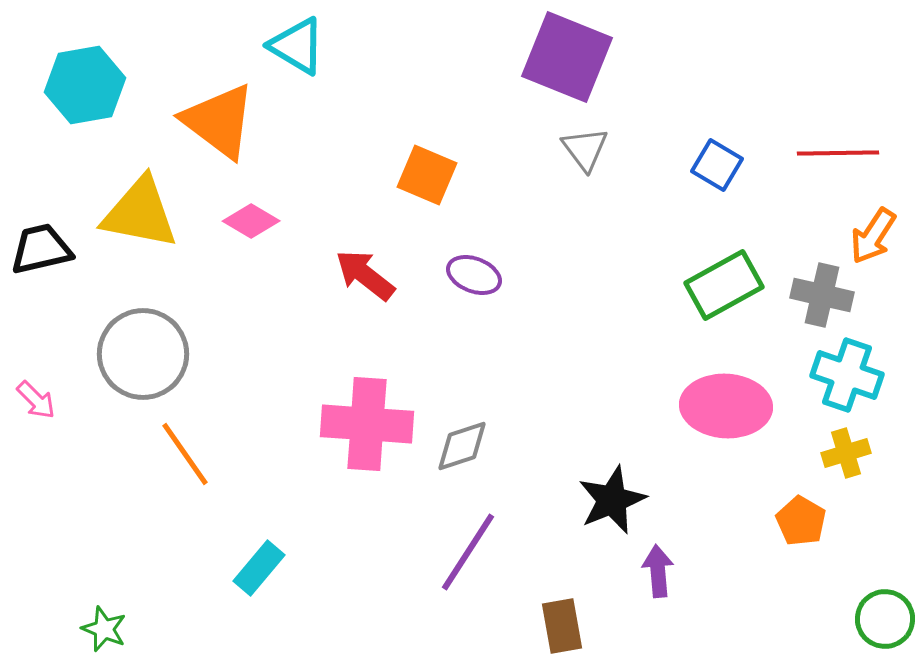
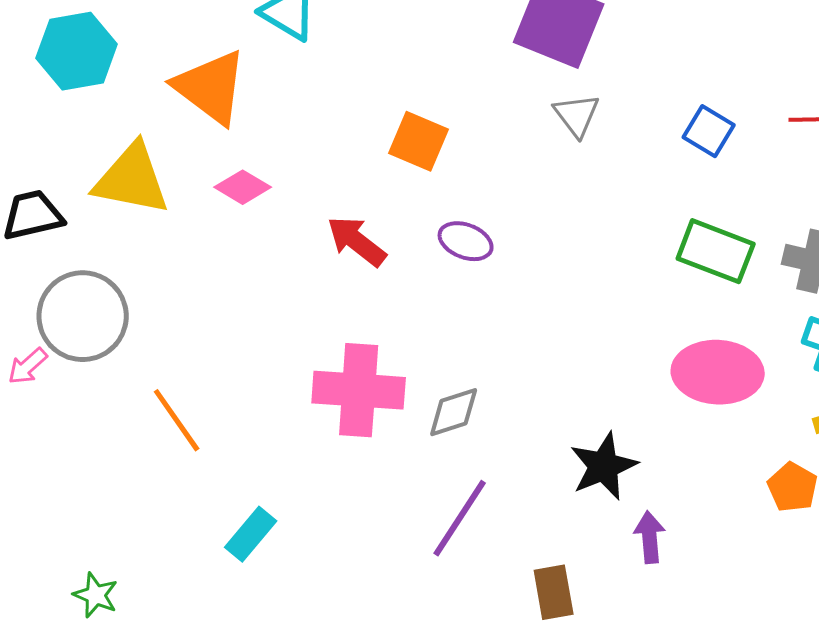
green rectangle: (724, 285) -> (716, 251), turned 50
gray circle: (143, 354) -> (83, 316), moved
pink arrow: (36, 400) -> (28, 366), turned 93

